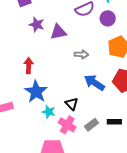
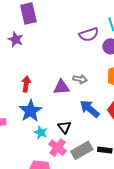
purple star: (37, 25) -> (16, 39), moved
purple triangle: (58, 32) -> (61, 87), moved
gray rectangle: (92, 125) -> (82, 150), size x1.5

